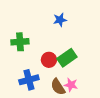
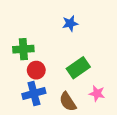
red circle: (49, 60) -> (36, 70), moved
pink star: (71, 85) -> (97, 93), moved

